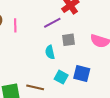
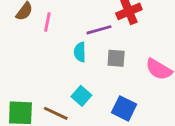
cyan semicircle: (50, 52) -> (80, 52), moved
cyan square: (61, 77) -> (81, 96), moved

